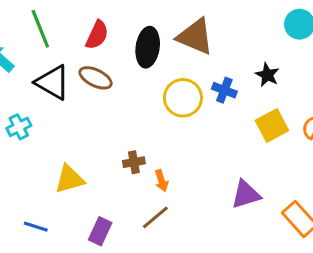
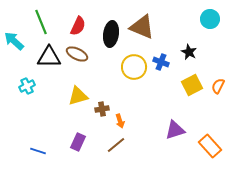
black triangle: (53, 82) -> (49, 57), turned -30
yellow triangle: (69, 179) -> (78, 96), moved
purple rectangle: (100, 231) -> (78, 142), moved

